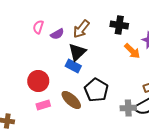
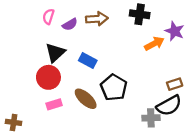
brown arrow: (81, 29) -> (97, 19), turned -132
orange arrow: (132, 51) -> (154, 44), turned -72
black triangle: (77, 52) -> (55, 53), moved
gray cross: (128, 108) -> (151, 118), moved

